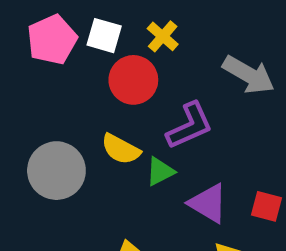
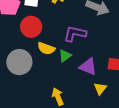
red circle: (133, 80) -> (31, 27), moved
purple L-shape: (190, 126) -> (75, 34), turned -135

